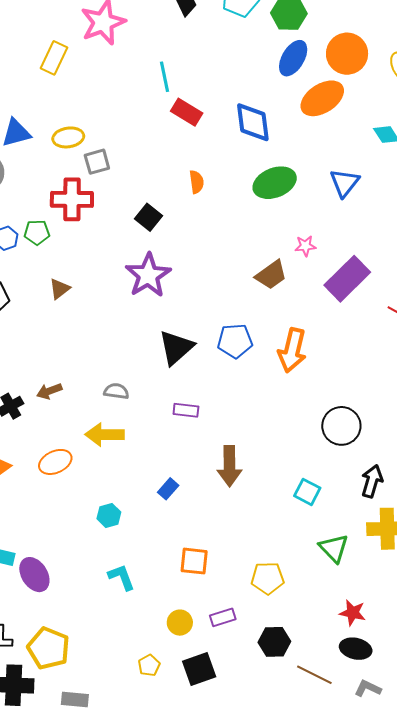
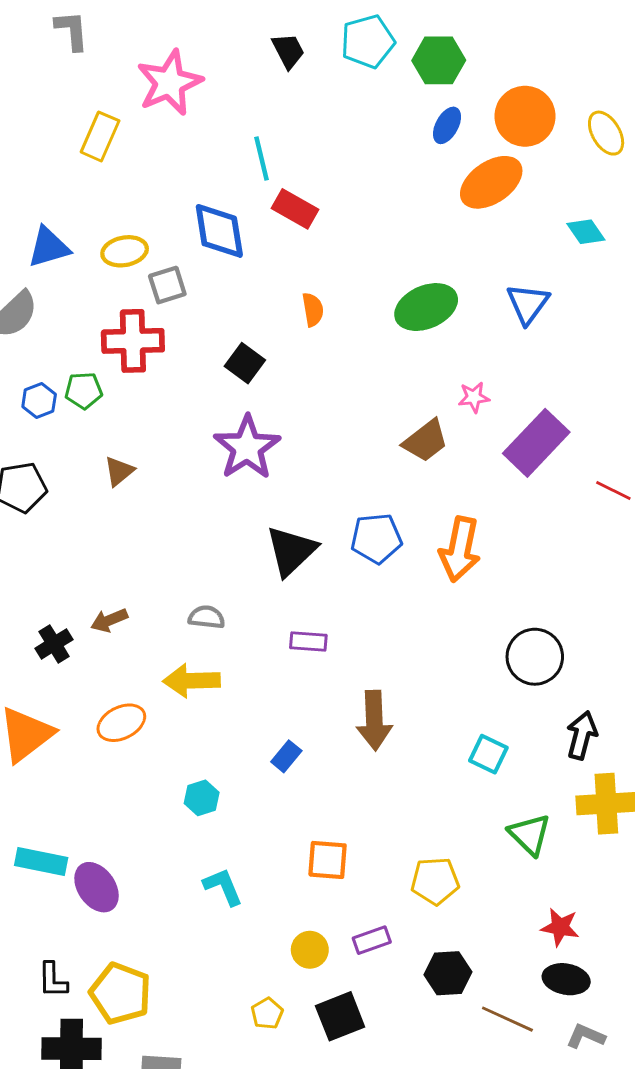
blue ellipse: (293, 58) -> (447, 125), size x0.7
blue diamond: (253, 122) -> (219, 231), moved

